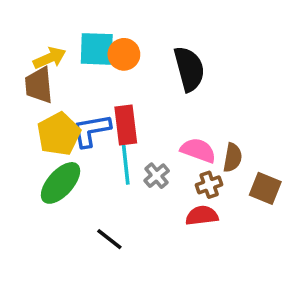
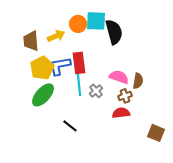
cyan square: (97, 49) -> (96, 21), moved
yellow arrow: (50, 58) -> (56, 36), moved
brown square: (265, 188) -> (156, 133), moved

